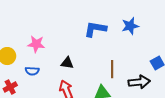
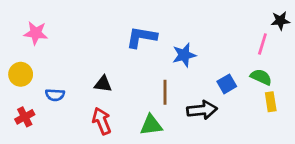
blue star: (130, 26) -> (184, 55), moved
pink star: (36, 44) -> (36, 33), moved

